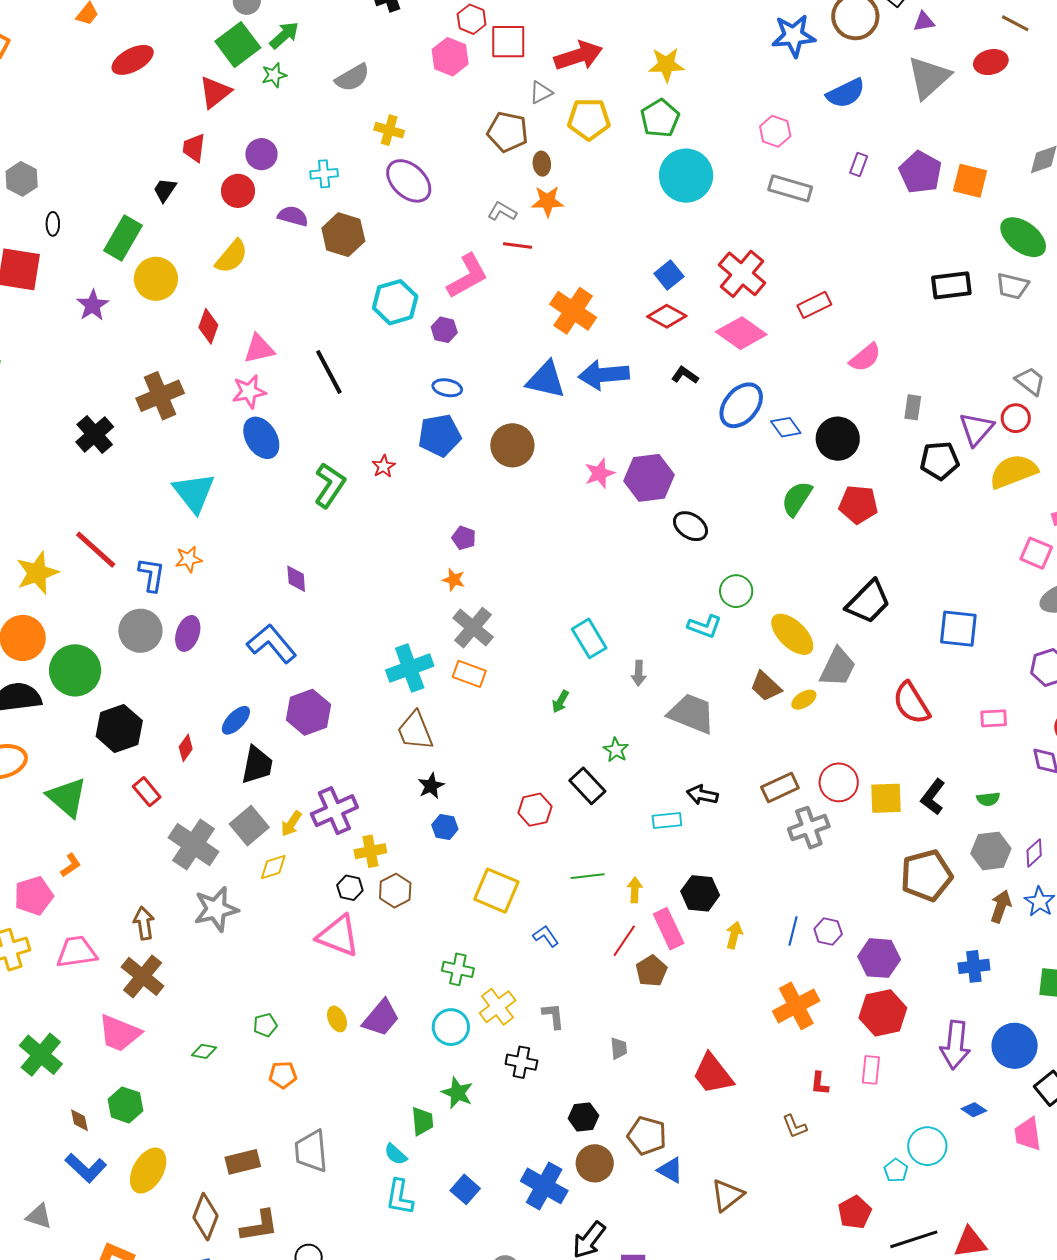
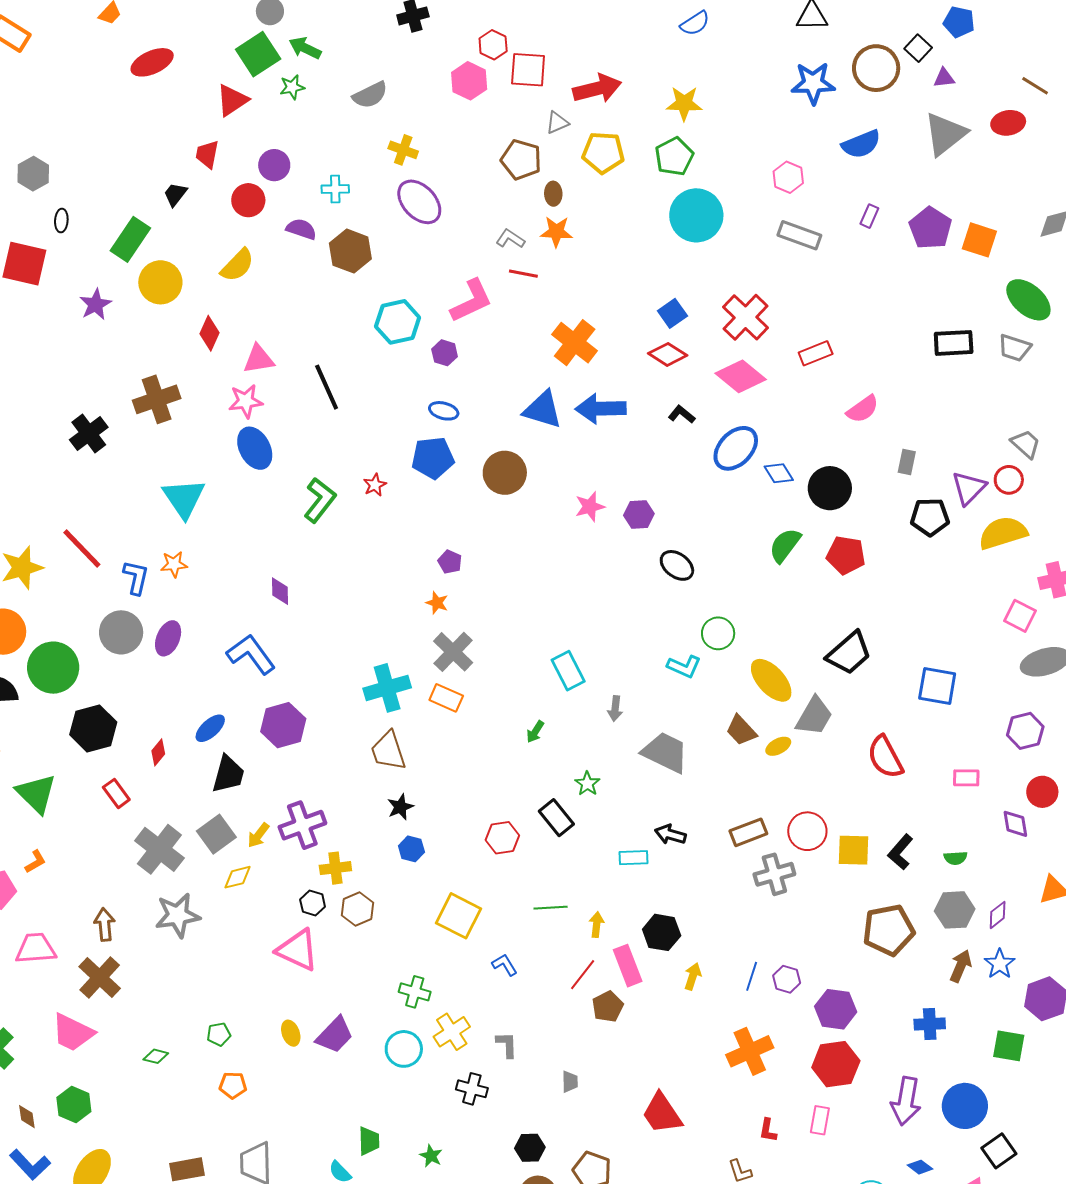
green arrow: (284, 35) -> (305, 48), turned -116
purple hexagon: (649, 478) -> (639, 515), size x0.6
green star: (457, 1093) -> (431, 1156), moved, size x0.7

